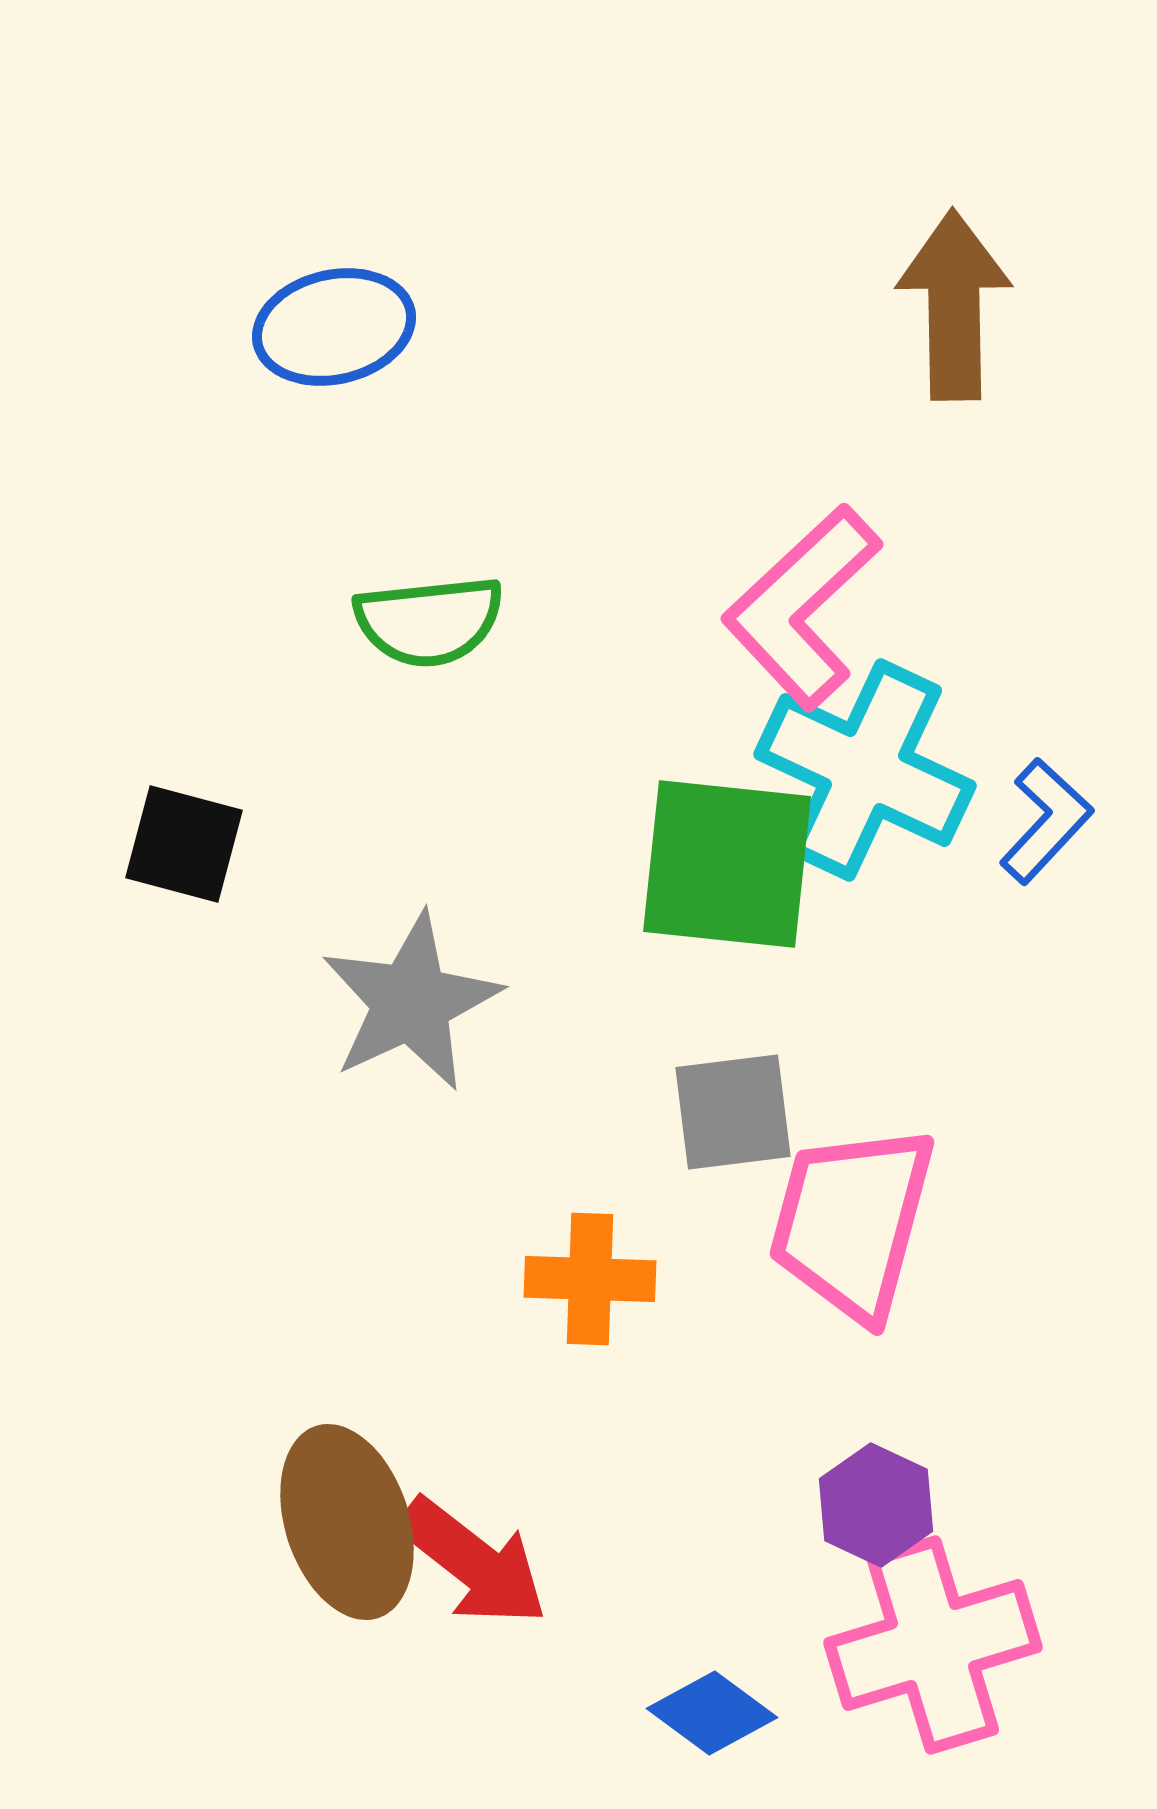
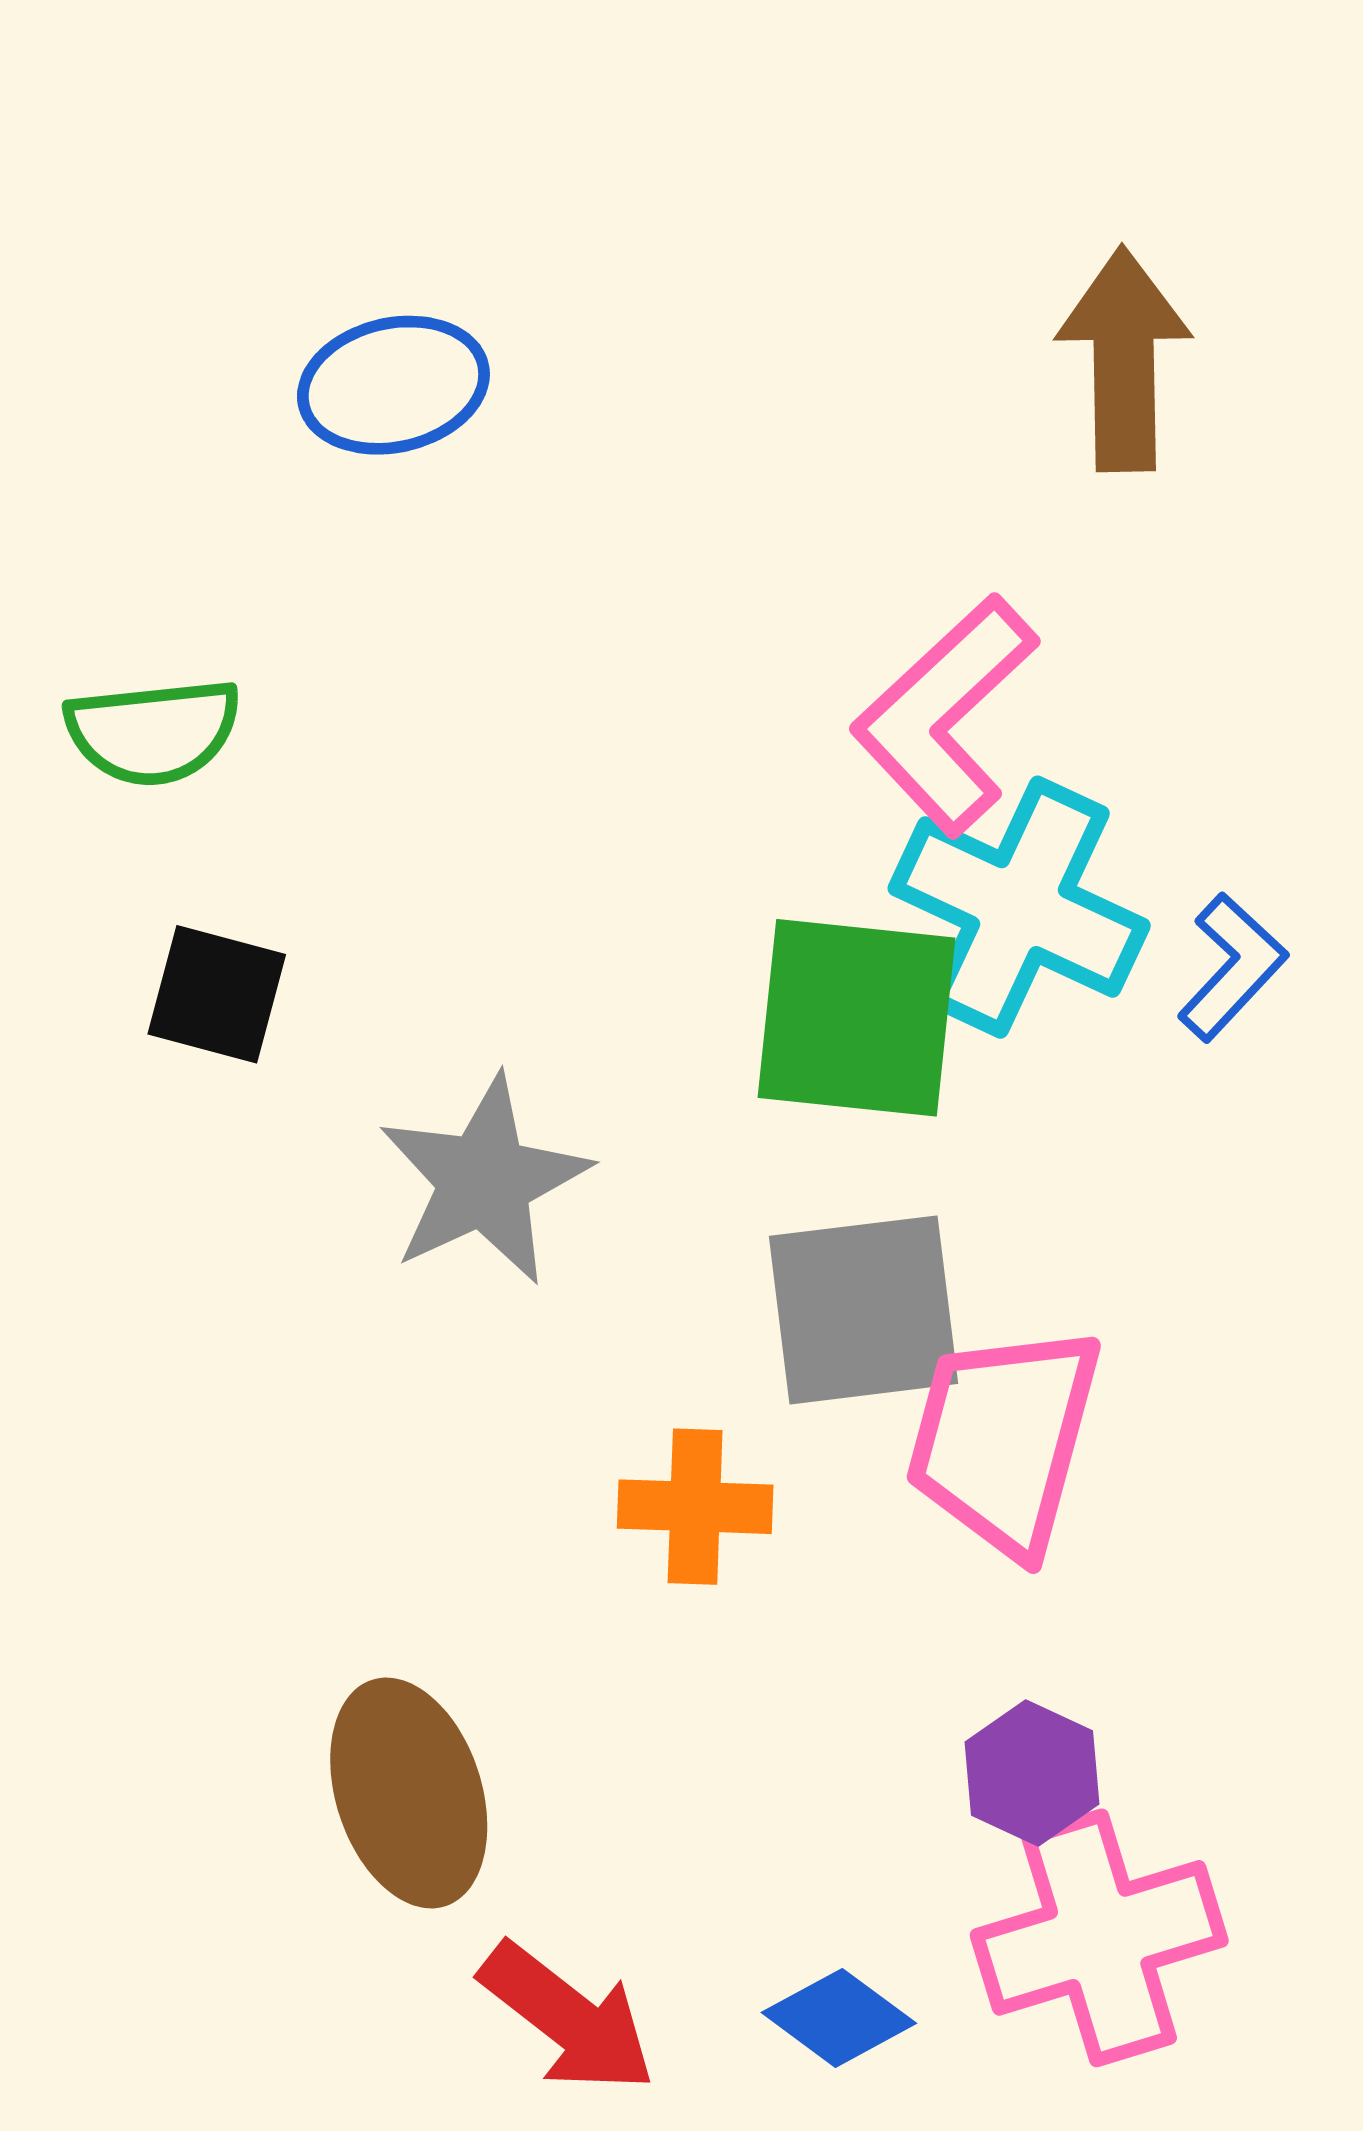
green semicircle: (429, 621) -> (153, 732), moved
gray square: (733, 1112) -> (864, 1310), size x1.4
red arrow: (473, 1562) -> (568, 2018), moved

